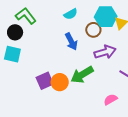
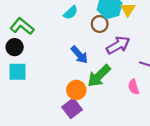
blue arrow: (71, 41) -> (79, 55), moved
purple square: (45, 81) -> (72, 108), moved
pink semicircle: (111, 99) -> (134, 87), moved, turned -64

